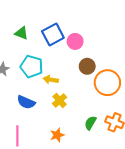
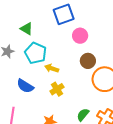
green triangle: (21, 33) -> (27, 29), moved
blue square: (53, 35) -> (64, 14), moved

